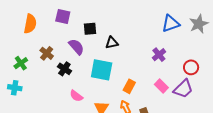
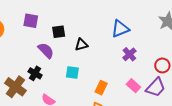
blue triangle: (171, 24) -> (120, 29), moved
brown cross: (47, 53) -> (15, 87), moved, size x1.5
cyan square: (102, 70) -> (72, 73), size x0.6

